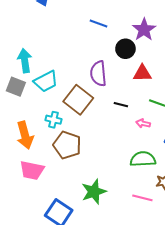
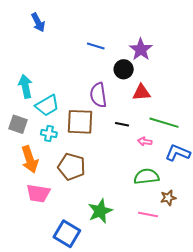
gray square: (16, 87) -> (18, 124), moved
brown square: (78, 100) -> (80, 122), turned -32
cyan cross: (54, 120) -> (49, 134), moved

